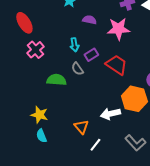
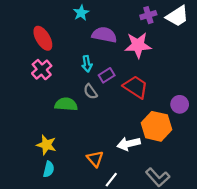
purple semicircle: (89, 20) -> (104, 35), size x1.5
red ellipse: (24, 23) -> (43, 38), moved
cyan semicircle: (41, 136) -> (49, 169), turned -144

